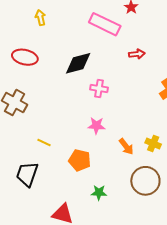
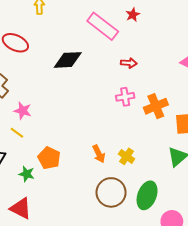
pink cross: (99, 88) -> (125, 97), moved, turned -30
pink star: (96, 126) -> (23, 111), moved
green star: (99, 193) -> (27, 174), moved

